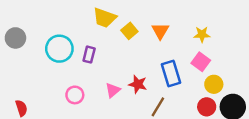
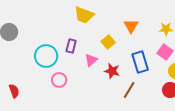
yellow square: (129, 31) -> (108, 42), moved
cyan circle: (59, 49) -> (46, 56), moved
pink triangle: (113, 90) -> (91, 60), moved

